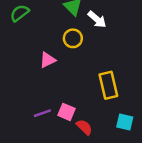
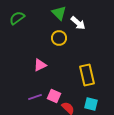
pink triangle: (48, 60) -> (40, 65), moved
cyan square: (125, 122) -> (91, 104), moved

